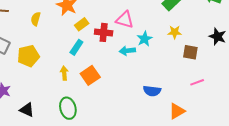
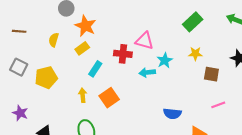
yellow rectangle: (82, 24) -> (82, 48), moved

